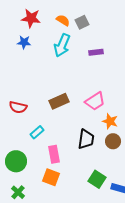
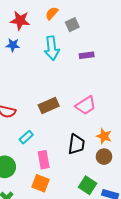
orange semicircle: (63, 20) -> (52, 13), moved, turned -80
cyan arrow: (62, 45) -> (52, 48), turned -30
orange star: (110, 121) -> (104, 136), moved
brown circle: (113, 141) -> (104, 157), moved

